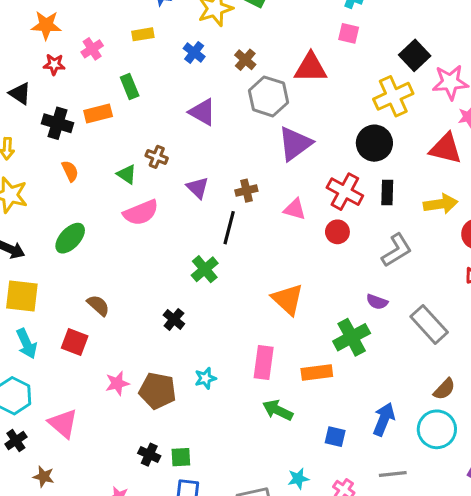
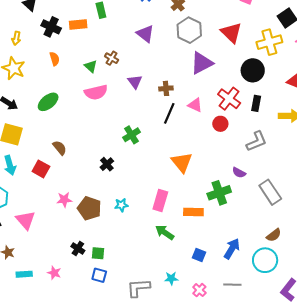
red triangle: (311, 68) -> (231, 33), moved, turned 35
black line: (229, 228) -> (169, 113), moved

